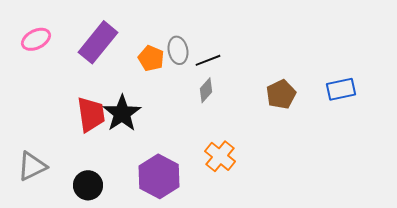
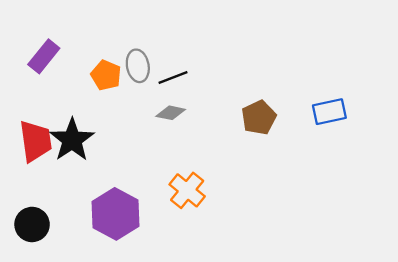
purple rectangle: (98, 42) -> (44, 56), size x0.7
gray diamond: (206, 90) -> (171, 113), turned 60

